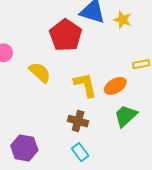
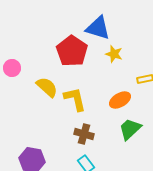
yellow star: (123, 20) -> (114, 54), moved
yellow L-shape: (85, 85) -> (75, 99), moved

